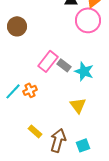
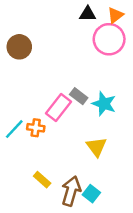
pink rectangle: (48, 61) -> (58, 108), moved
orange cross: (30, 90) -> (36, 128), turned 32
cyan square: (83, 145) -> (91, 194), moved, turned -32

